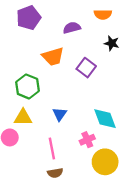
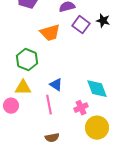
purple square: (86, 68) -> (81, 25), moved
blue triangle: (60, 114) -> (56, 85), turned -32
pink line: (52, 149) -> (49, 105), moved

